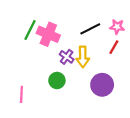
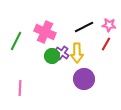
green line: (30, 30) -> (16, 41), moved
green circle: (57, 80) -> (52, 56), moved
purple circle: (102, 85) -> (84, 79), moved

